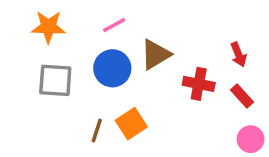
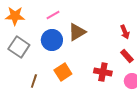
gray square: (55, 80) -> (19, 47), turned 30
red cross: (199, 84) -> (103, 72), moved
brown line: (97, 131) -> (34, 81), moved

